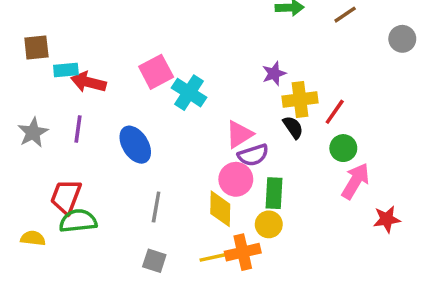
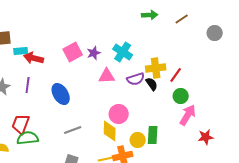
purple star: (274, 74) -> (94, 53), moved
cyan cross: (189, 93) -> (123, 52), moved
pink triangle: (239, 134) -> (107, 76), moved, turned 30
purple semicircle: (253, 155) -> (136, 79), moved
green rectangle: (274, 193) -> (153, 135), moved
gray line: (156, 207) -> (73, 130), turned 60

